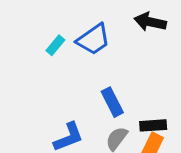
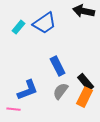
black rectangle: (153, 125) -> (86, 82), turned 54

